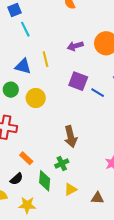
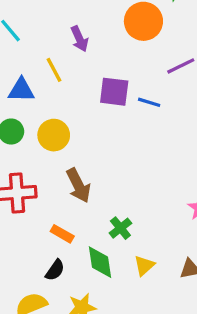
purple arrow: (75, 46) -> (80, 39), moved, turned -84
brown arrow: (71, 137) -> (78, 185), moved

